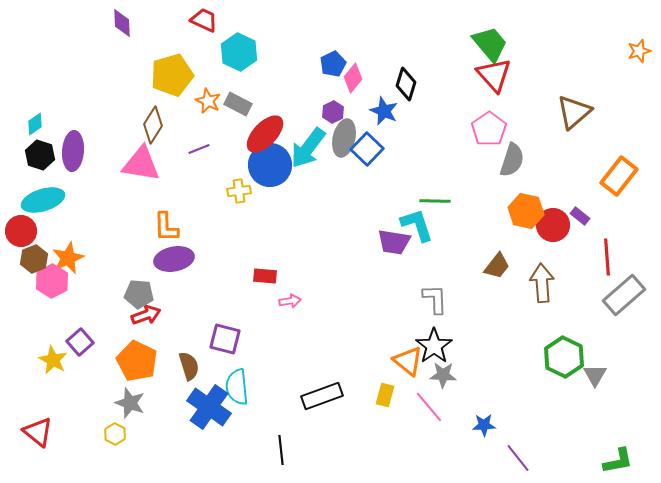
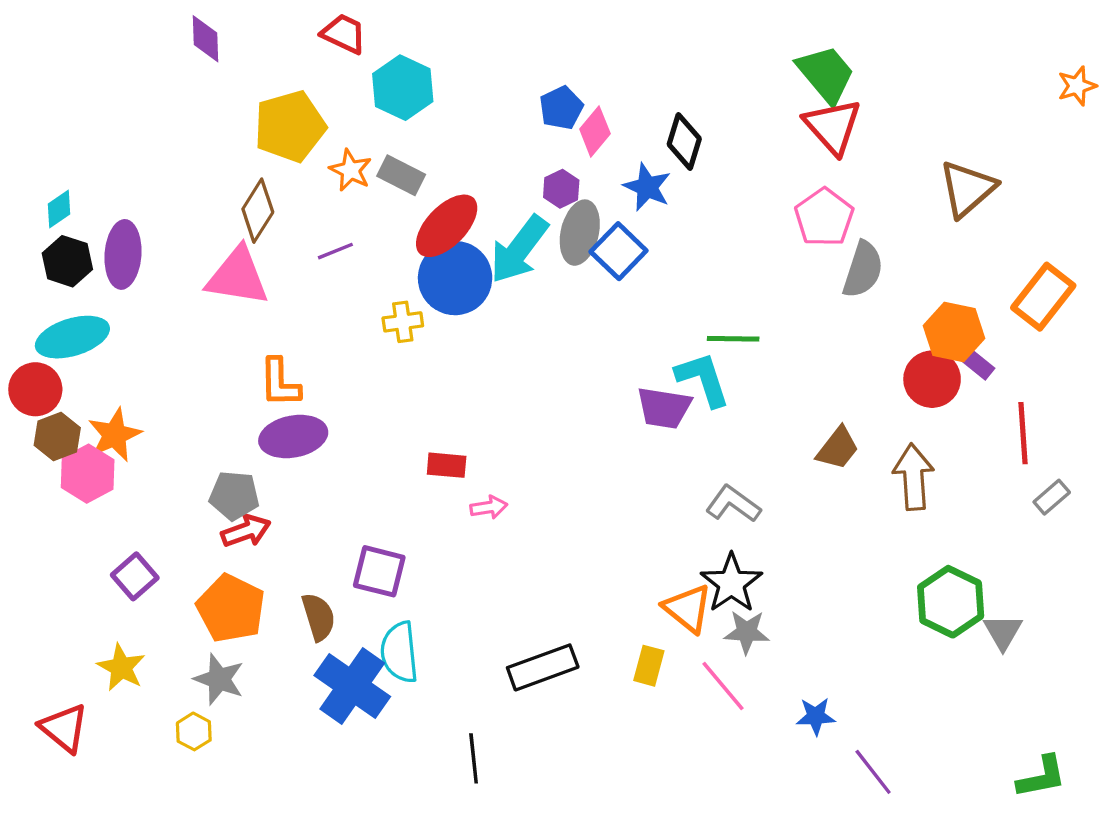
orange hexagon: (526, 211) -> (954, 332), moved
gray rectangle: (624, 295) -> (1052, 497), size x0.5
gray L-shape: (435, 299) -> (733, 504), turned -52
yellow star: (53, 360) -> (121, 667), moved

